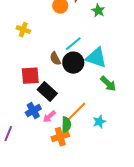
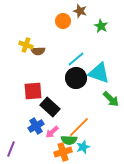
brown semicircle: (55, 59) -> (38, 51), moved, turned -64
cyan star: (99, 122) -> (83, 147), moved
green semicircle: (66, 125) -> (69, 140), turned 91

